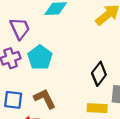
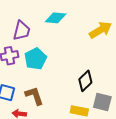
purple trapezoid: (20, 29) -> (22, 31), turned 30

